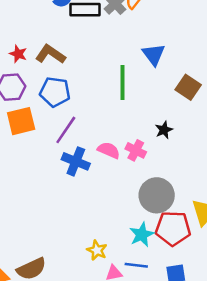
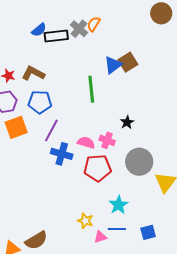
blue triangle: (154, 54) -> (113, 65), turned 36
brown square: (188, 87) -> (128, 62), moved, turned 30
gray circle: (157, 195) -> (139, 162), moved
red pentagon: (173, 228) -> (97, 168), moved

